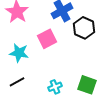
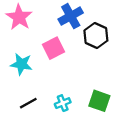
black line: (17, 82) -> (28, 103), moved

